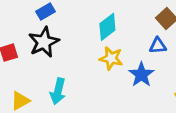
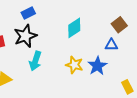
yellow star: (111, 58) -> (74, 65), moved
cyan arrow: (58, 91) -> (35, 61), moved

